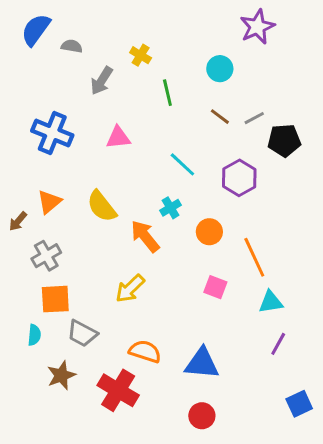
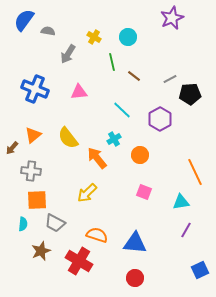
cyan circle: (220, 69) -> (128, 37), moved
brown line: (220, 117) -> (134, 76), moved
gray cross: (46, 256) -> (31, 171), turned 36
orange line: (254, 257) -> (195, 172), moved

